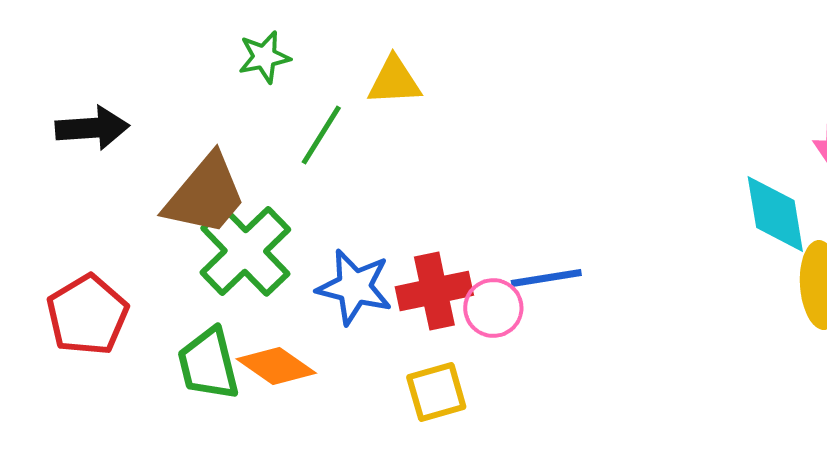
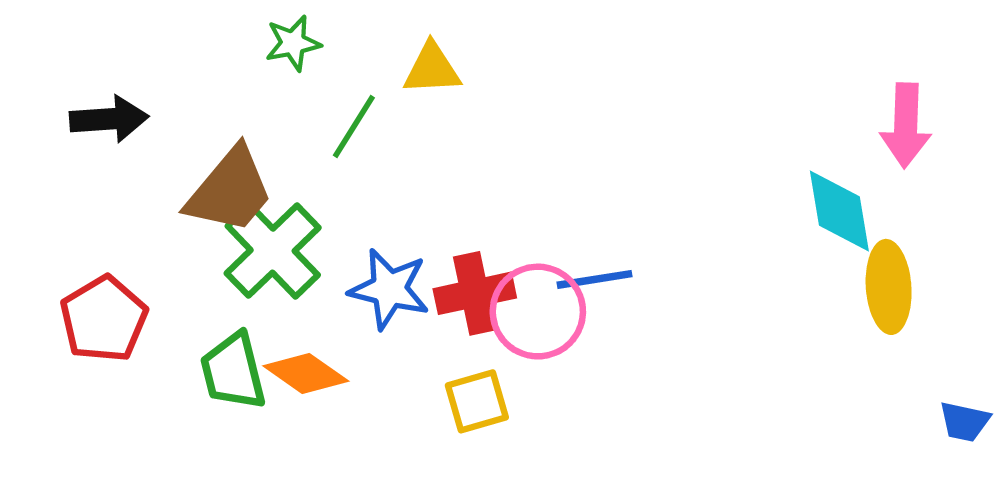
pink circle: (493, 308) -> (538, 312), size x1.5

